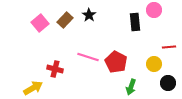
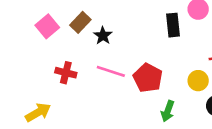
black star: (89, 15) -> (103, 36), moved
red cross: (55, 69) -> (66, 73), moved

